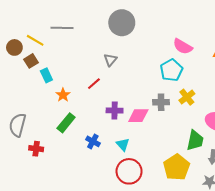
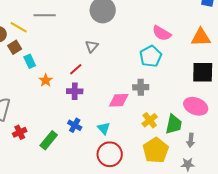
yellow cross: (187, 97) -> (150, 120), moved
purple cross: (115, 110) -> (75, 91), moved
green rectangle: (66, 123) -> (49, 140), moved
red cross: (36, 149) -> (20, 132), turned -32

